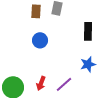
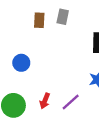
blue circle: (40, 40) -> (21, 63), moved

